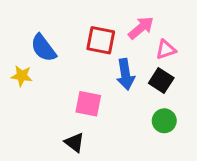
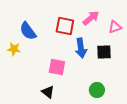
pink triangle: (166, 50) -> (115, 27), moved
black square: (161, 80) -> (104, 52), turned -35
green circle: (164, 121) -> (97, 90), moved

